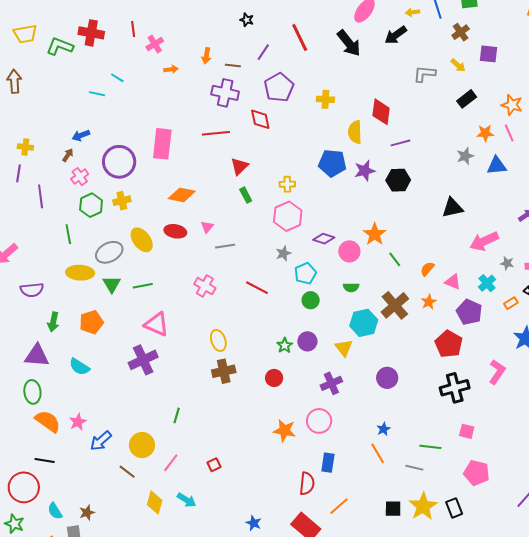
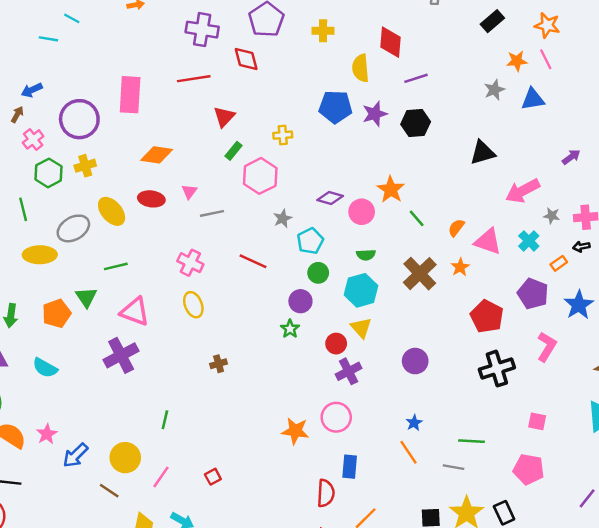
green rectangle: (246, 195) -> (234, 151), turned 70
pink hexagon: (288, 216) -> (260, 176), moved
pink triangle: (453, 282) -> (488, 241), size x1.4
green triangle: (112, 284) -> (86, 297), moved
purple pentagon: (469, 312) -> (533, 294), moved
cyan hexagon: (364, 323) -> (361, 290), moved
yellow ellipse: (218, 340) -> (193, 305), moved
purple circle: (307, 341) -> (300, 301), moved
brown cross: (224, 371) -> (219, 364), size x0.6
red circle: (274, 378) -> (336, 344), moved
pink square: (467, 431) -> (537, 421), moved

